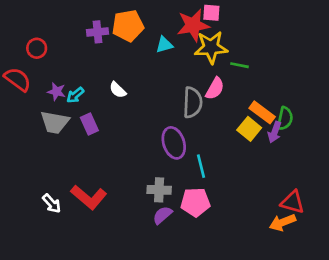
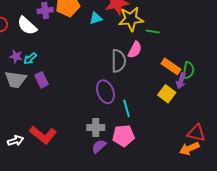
white semicircle: (118, 90) -> (27, 26), moved, size x1.5
yellow square: (249, 129) -> (167, 94), moved
white arrow: (52, 204) -> (15, 141), turned -63

